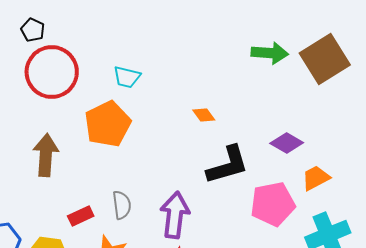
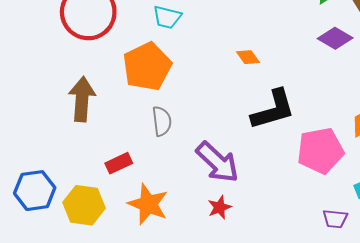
purple diamond: (287, 143) -> (335, 38), moved
gray semicircle: (122, 205) -> (162, 121), moved
purple arrow: (175, 215) -> (217, 162), turned 126

